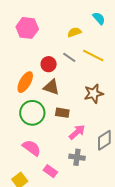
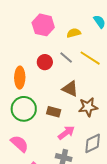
pink hexagon: (27, 28) -> (43, 25), moved
orange ellipse: (25, 82) -> (20, 78), turned -35
brown triangle: (51, 87) -> (70, 89), moved
brown star: (94, 94) -> (88, 107), moved

